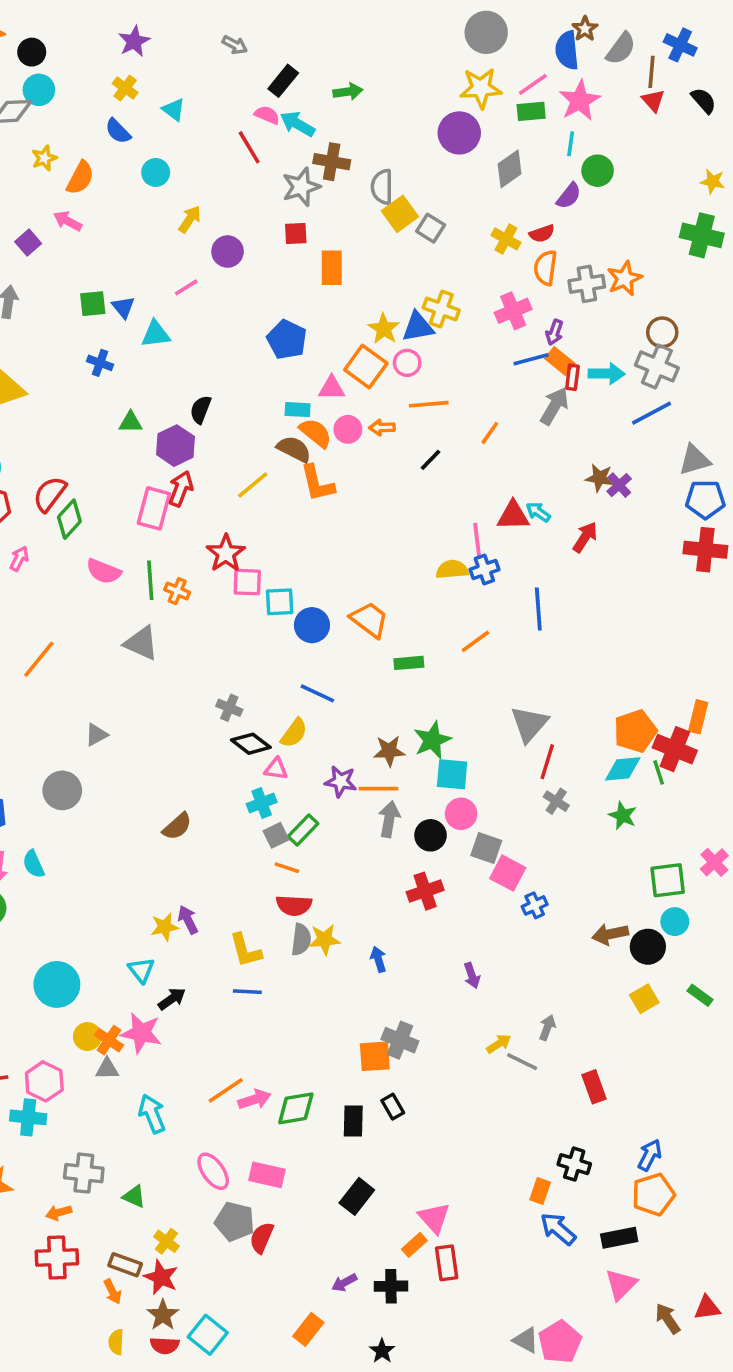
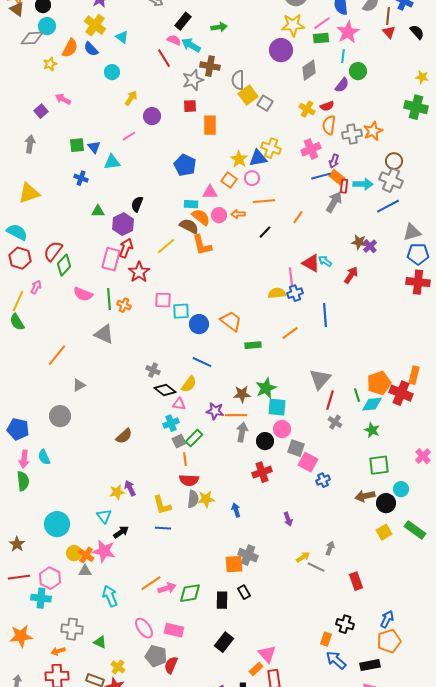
yellow cross: (125, 88) -> (95, 25), size x1.5
orange semicircle: (80, 178) -> (70, 48), moved
orange square: (366, 366) -> (229, 180), size x0.7
red triangle: (513, 516) -> (311, 263), turned 30
red star: (226, 553) -> (139, 272), moved
orange line: (39, 659) -> (57, 355), moved
green line: (659, 772) -> (357, 395), moved
orange line: (287, 868) -> (185, 459), turned 64
green square: (668, 880) -> (379, 465), moved
green rectangle: (700, 995) -> (415, 530), size x1.5

